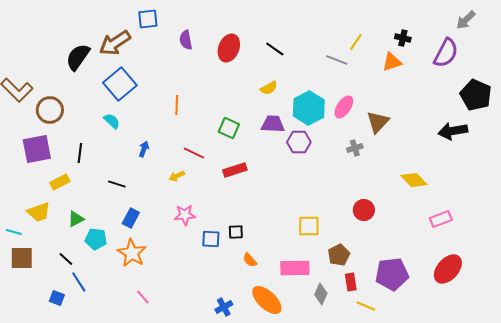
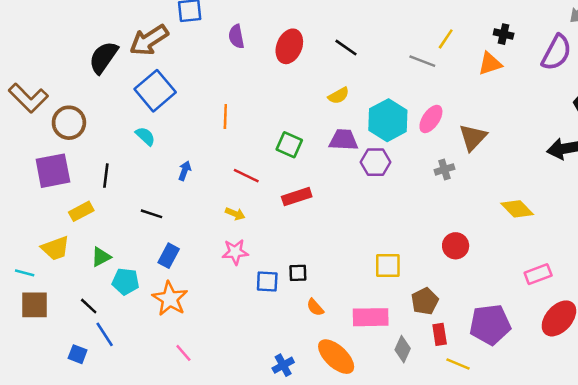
yellow arrow: (177, 176) -> (235, 214), moved, turned -133
pink rectangle: (441, 219) -> (538, 274), moved

